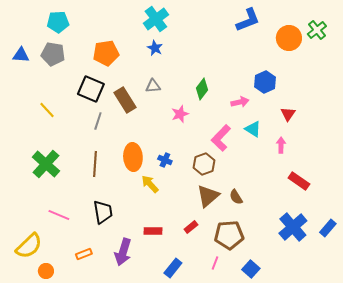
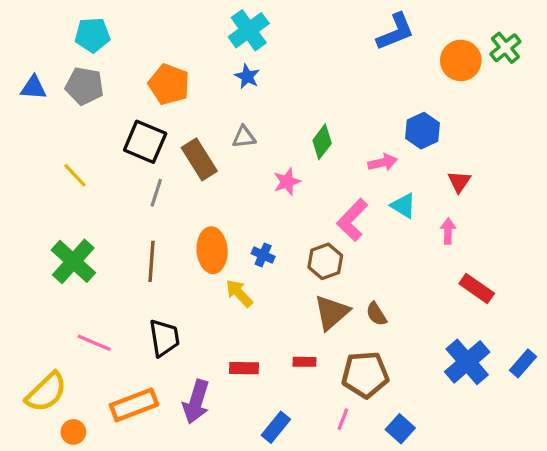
orange pentagon: (106, 53) -> (169, 84), turned 30
red rectangle: (191, 227) -> (305, 362), turned 40
orange rectangle: (84, 254) -> (134, 405), size x1.8

